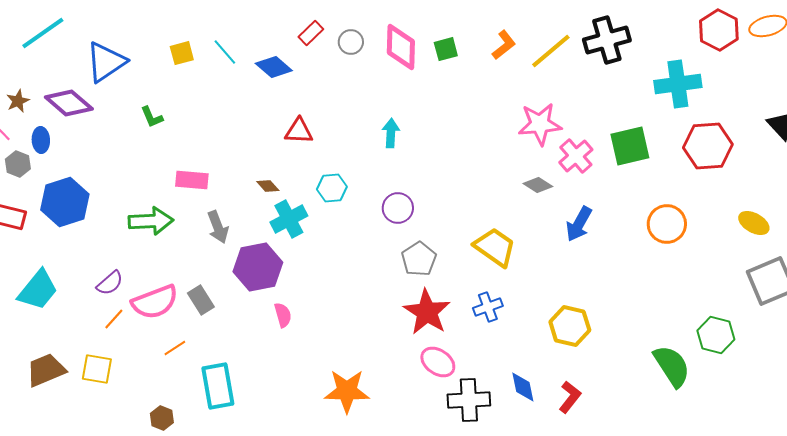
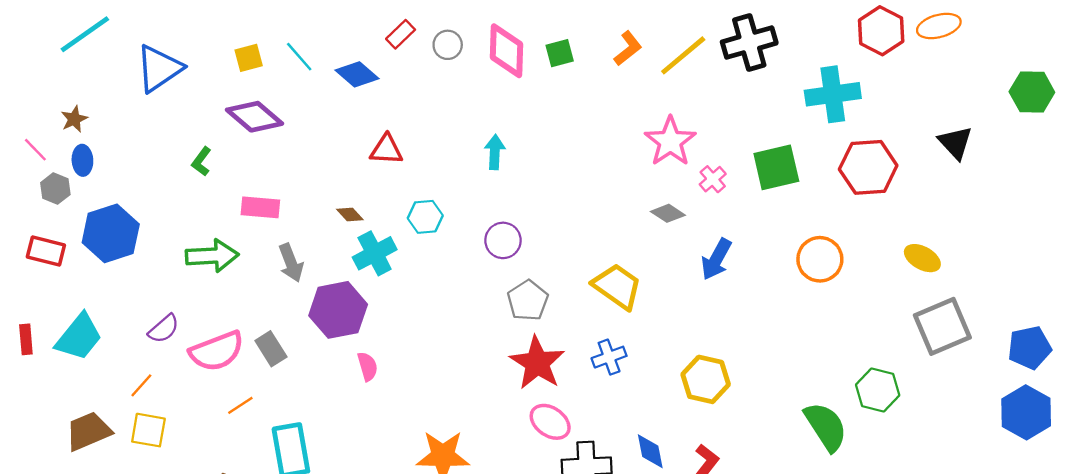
brown star: (18, 101) -> (74, 119), moved
purple diamond: (69, 103) -> (254, 117), moved
green L-shape: (152, 117) -> (201, 161), moved, turned 60
pink star: (540, 124) -> (670, 141), turned -30
pink cross: (576, 156) -> (713, 179), size x0.7
orange line: (114, 319) -> (141, 385), moved

